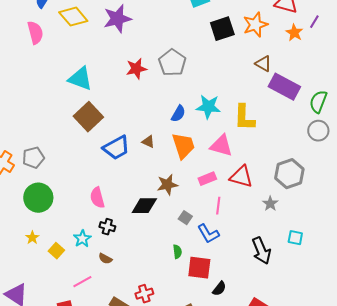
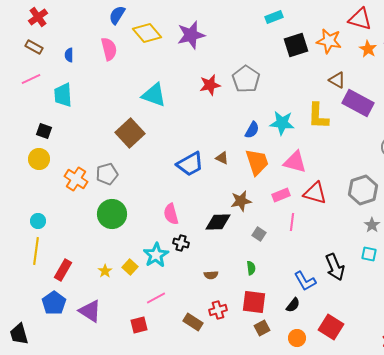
orange star: (255, 25) -> (329, 41), turned 30
brown square: (88, 117) -> (130, 133), moved
yellow L-shape: (244, 118) -> (318, 116), moved
gray star: (270, 204) -> (372, 225), moved
blue L-shape: (208, 234) -> (305, 281), moved
yellow star: (32, 238) -> (105, 271), moved
cyan star: (82, 239) -> (156, 255), size x1.4
brown semicircle: (105, 259) -> (211, 275), moved, turned -32
red square: (199, 268) -> (254, 302), moved

